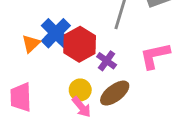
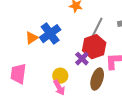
red hexagon: (80, 44) -> (94, 47), moved
brown ellipse: (115, 93) -> (97, 79), moved, turned -45

